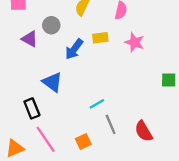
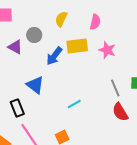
yellow rectangle: (100, 38) -> (77, 46), size x1.5
gray line: (111, 124) -> (115, 88), moved
red semicircle: (144, 131) -> (120, 112), moved

